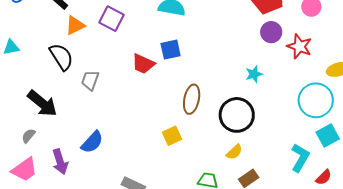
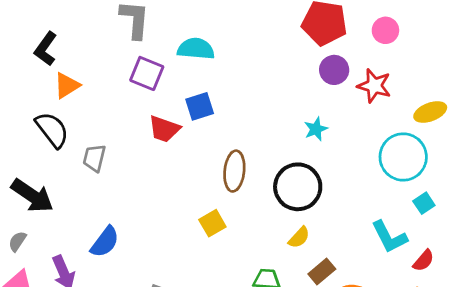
purple square: (111, 19) -> (147, 73), moved
cyan square: (328, 135) -> (424, 203), size x0.7
cyan L-shape: (300, 158) -> (389, 237), turned 128

